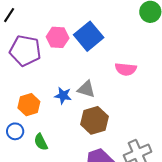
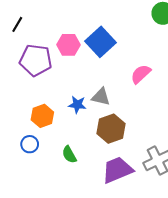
pink semicircle: (126, 69) -> (141, 74), turned 135
green semicircle: (41, 142) -> (69, 155), moved

